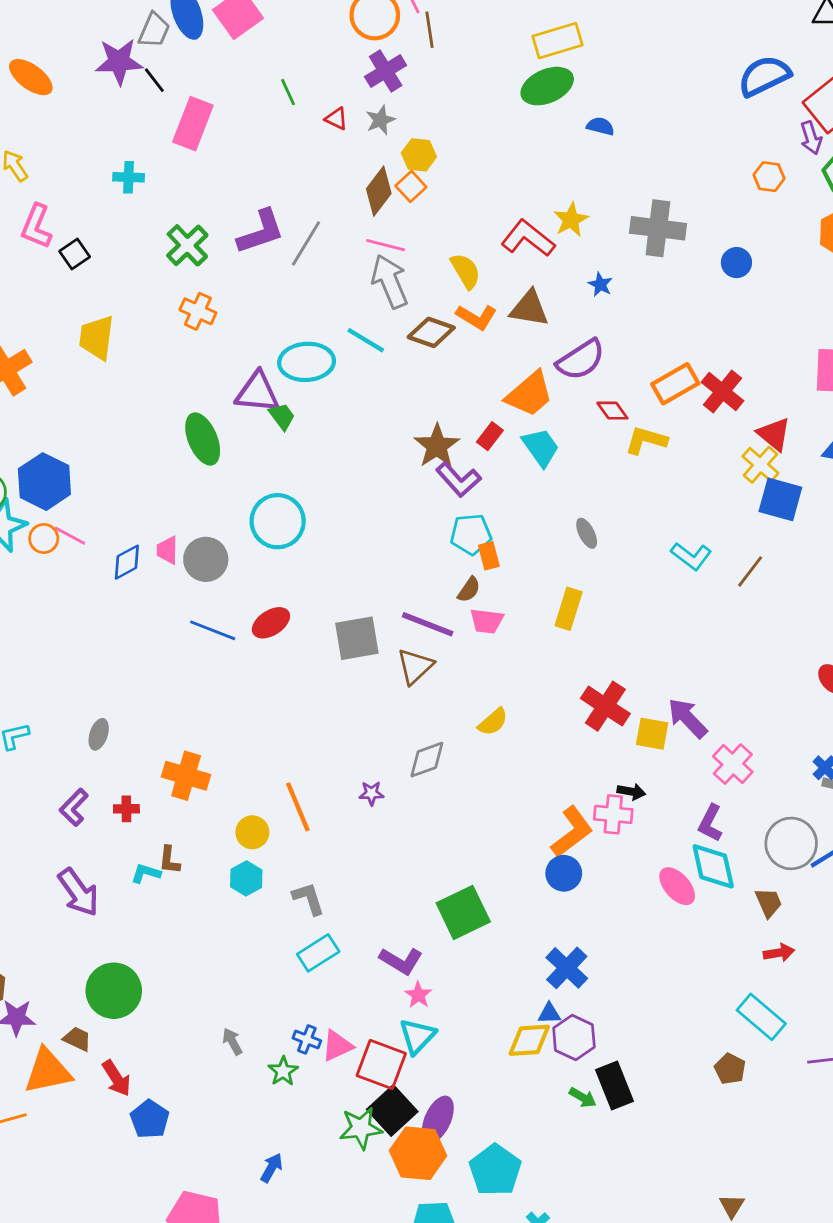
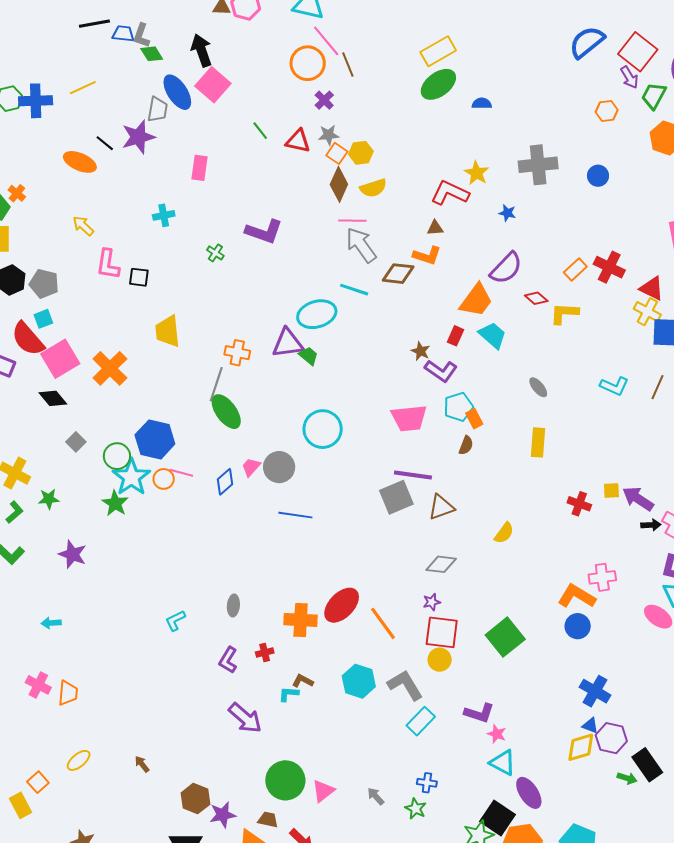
purple cross: (386, 71) -> (324, 100), size x0.7
black line: (154, 80) -> (105, 143), moved
red triangle: (336, 119) -> (298, 141), size x1.5
gray star: (380, 120) -> (329, 135), turned 30
pink rectangle: (193, 124) -> (200, 168), size x0.7
orange square: (411, 186) -> (337, 153), moved
purple L-shape: (261, 232) -> (264, 232), turned 51
gray line: (306, 243) -> (216, 384), moved
green cross: (187, 245) -> (215, 253), size x0.6
black square: (75, 254) -> (139, 277), turned -35
yellow semicircle: (466, 271) -> (373, 188), moved, turned 116
brown triangle: (529, 308) -> (435, 228), moved, size x0.6
orange cross: (198, 311) -> (237, 353), moved
orange rectangle: (675, 384) -> (575, 269), size x0.7
green ellipse: (203, 439) -> (226, 412), moved
brown star: (437, 446) -> (421, 351), size x0.6
pink trapezoid: (167, 550) -> (251, 467), turned 55
pink trapezoid: (487, 621) -> (409, 418), moved, size x1.5
red ellipse: (271, 623) -> (342, 605), moved, size x1.4
purple line: (428, 624) -> (413, 475), moved
brown triangle: (415, 666) -> (441, 507), turned 36
red cross: (605, 706) -> (579, 504), size x0.7
yellow square: (652, 734) -> (611, 491), moved, size x0.7
gray diamond: (427, 760) -> (441, 564), moved, turned 40
black arrow: (631, 792) -> (651, 525), moved
yellow circle: (252, 832) -> (440, 660), moved
orange L-shape: (572, 832) -> (577, 596), turned -99
brown L-shape: (169, 860) -> (303, 681), turned 125
cyan hexagon: (246, 878) -> (359, 681), size x1.4
gray L-shape: (309, 899) -> (405, 685), size x1.4
green square: (463, 912) -> (505, 637), moved
blue triangle: (549, 1014) -> (590, 726), turned 36
cyan triangle: (417, 1036) -> (503, 763), turned -32
pink triangle: (337, 1046) -> (323, 791), moved
red square: (381, 1064) -> (442, 632), moved
purple ellipse: (438, 1119) -> (529, 793), moved, turned -44

